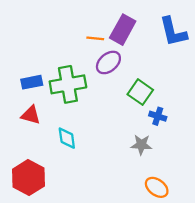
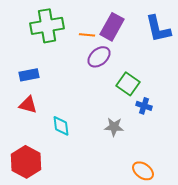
green cross: (68, 84) -> (47, 26), moved
gray star: (141, 145) -> (114, 127), moved

